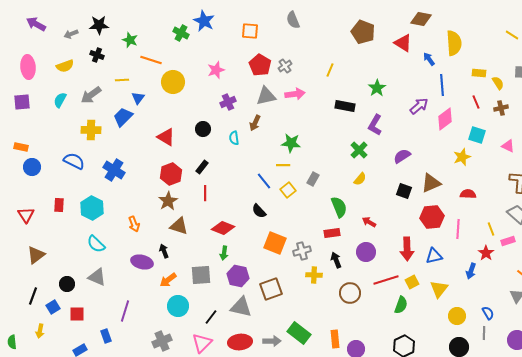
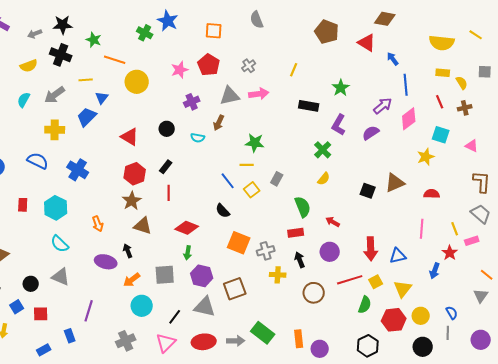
yellow semicircle: (454, 43) -> (442, 43), moved, turned 100
black cross: (97, 55) -> (61, 55), size x1.5
red pentagon: (260, 65) -> (209, 65), moved
cyan semicircle: (234, 138) -> (198, 138), turned -72
purple semicircle: (402, 156) -> (371, 133), moved
red hexagon: (432, 217) -> (394, 320), moved

